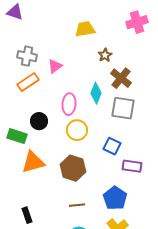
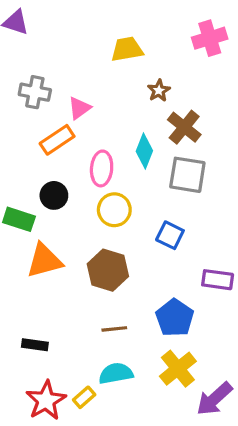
orange rectangle: (28, 82) -> (57, 140), moved
purple rectangle: (132, 166) -> (218, 280), moved
black rectangle: (27, 215) -> (35, 345), turned -63

